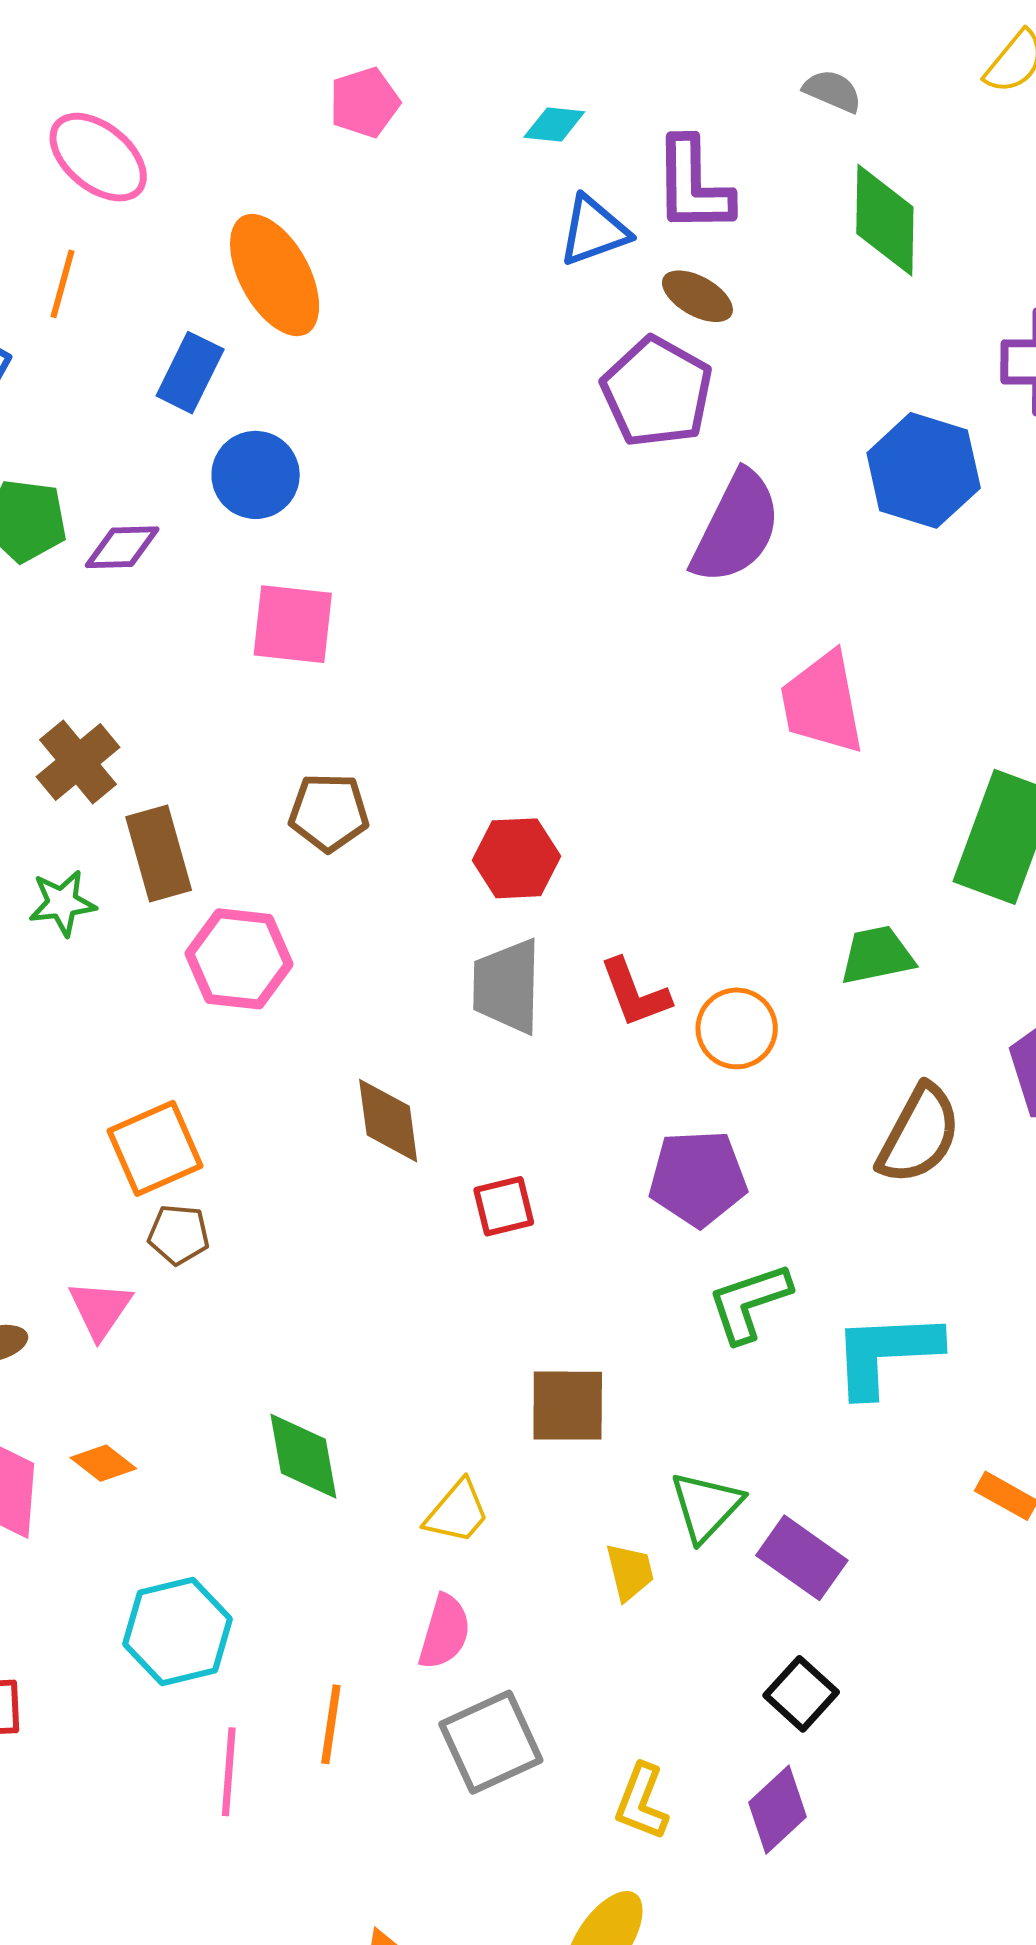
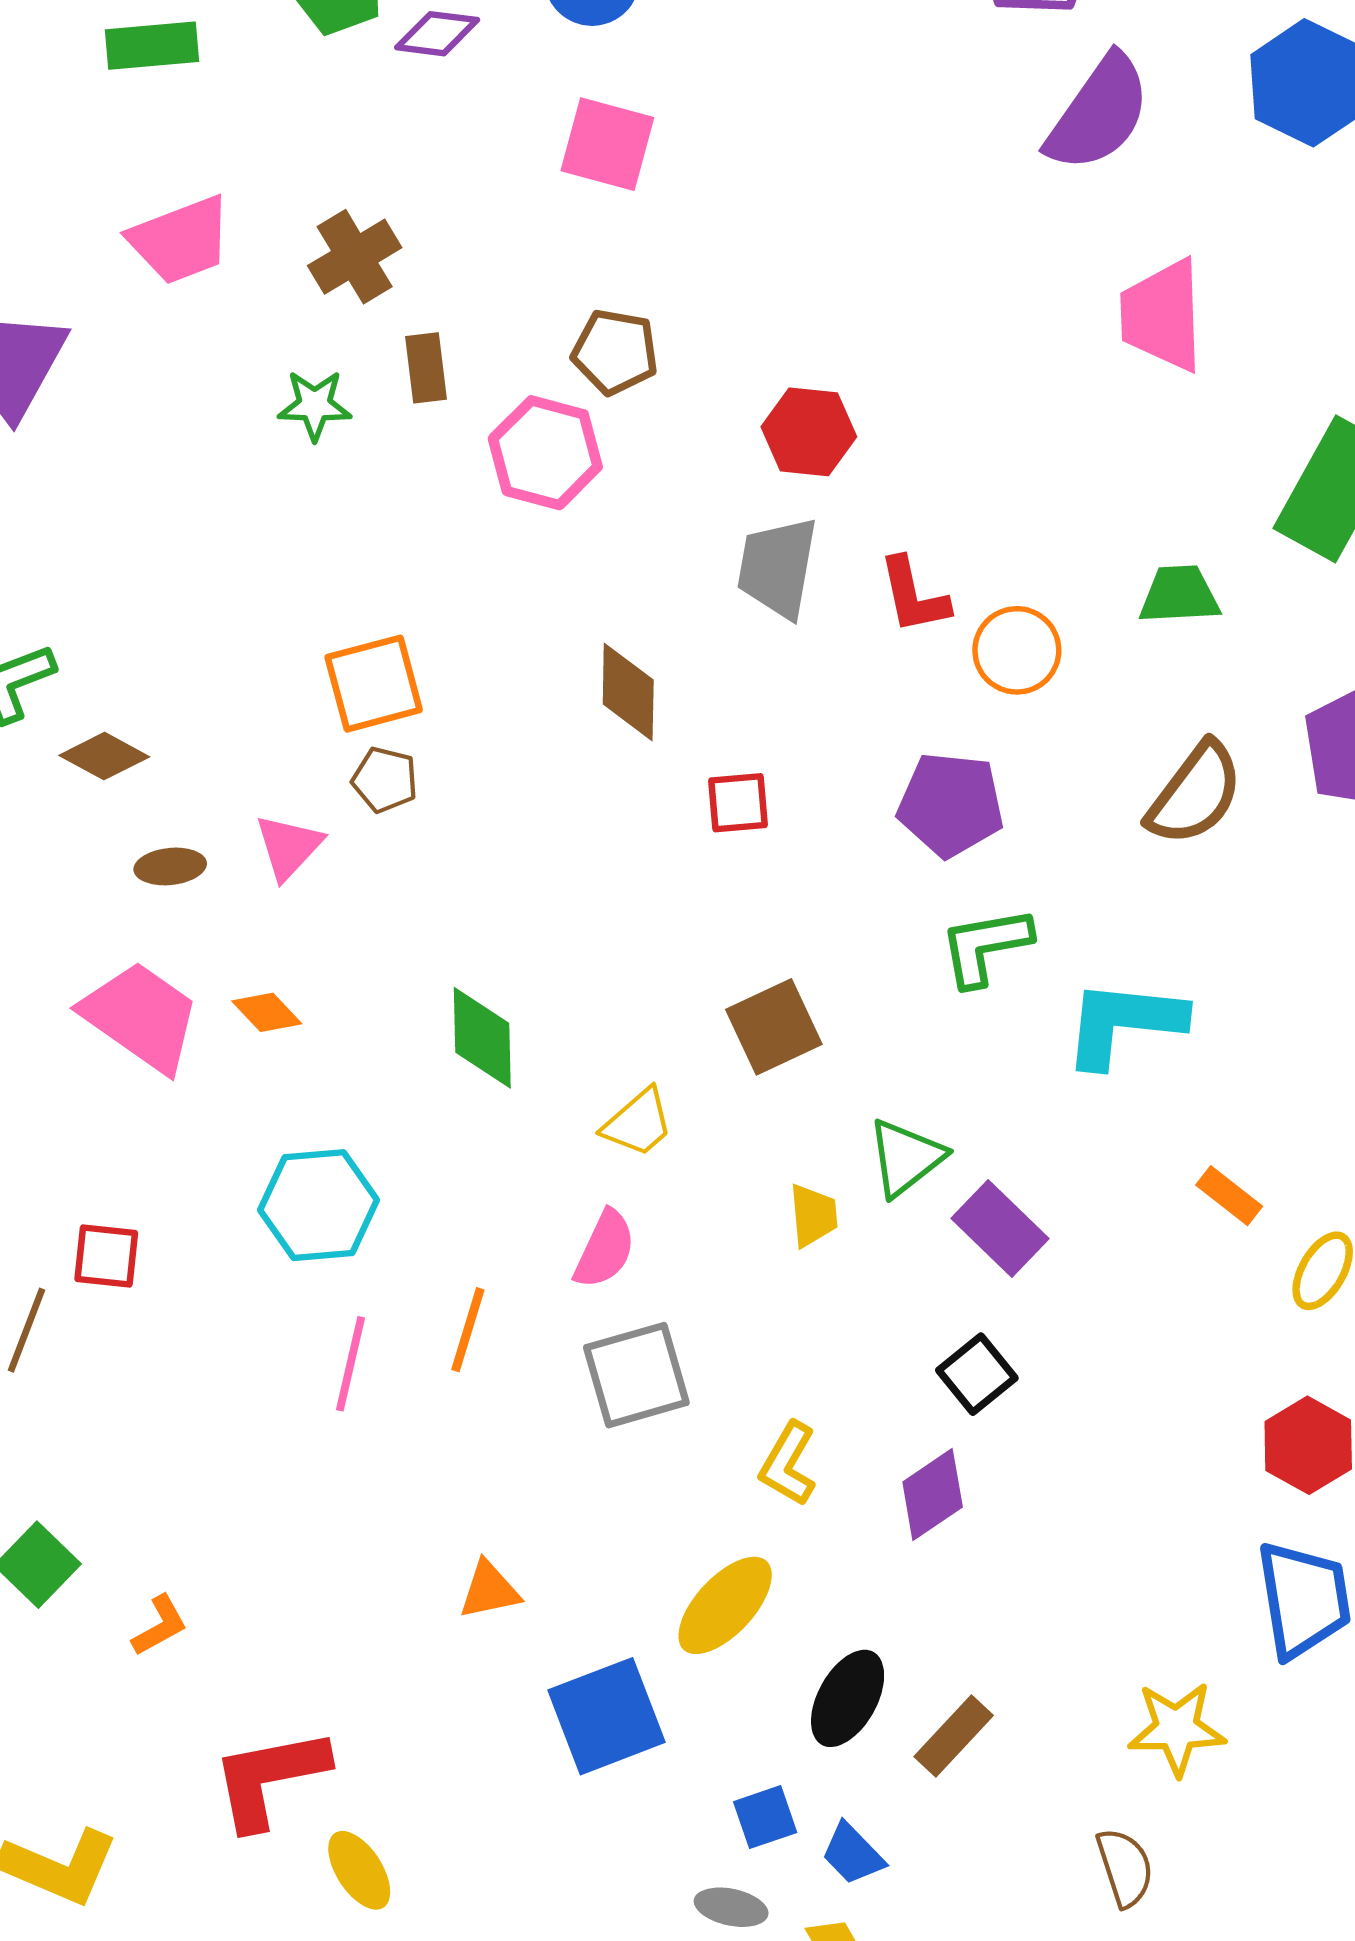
brown rectangle: (159, 853) -> (426, 368), size x0.7
pink hexagon: (239, 959) -> (545, 453), moved
brown square: (568, 1406) -> (774, 1027), turned -34

